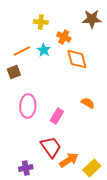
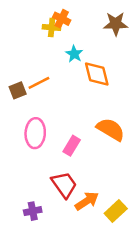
orange cross: (64, 37) -> (62, 19), moved
cyan star: (44, 50) -> (74, 54), moved
orange line: (22, 51) -> (39, 83), moved
orange semicircle: (88, 103) -> (111, 129), size x1.6

